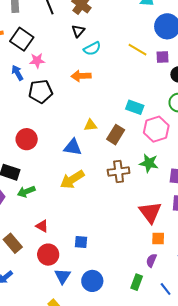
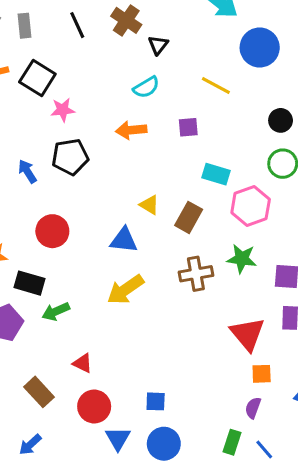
black triangle: (78, 31) -> (158, 45), moved
purple square: (163, 57) -> (188, 127), moved
blue arrow: (17, 73) -> (27, 171), moved
yellow triangle: (90, 125) -> (149, 205), turned 40
blue square: (81, 242) -> (156, 401), moved
blue line: (166, 289) -> (264, 450), moved

